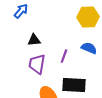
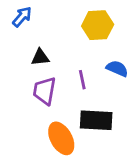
yellow hexagon: (88, 17) -> (98, 25), moved
purple line: (64, 56) -> (82, 80), turned -32

